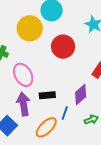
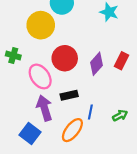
red circle: (63, 47) -> (65, 58), moved
purple diamond: (81, 94) -> (97, 64), moved

